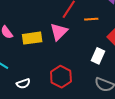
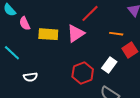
orange line: (91, 19) -> (116, 34), moved
red hexagon: (61, 77) -> (83, 73), moved

